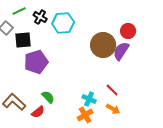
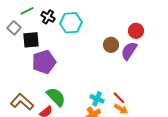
brown circle: (103, 45) -> (111, 45), size x0.6
red line: (112, 90) -> (119, 98), moved
green semicircle: (48, 97) -> (56, 97), size x1.5

